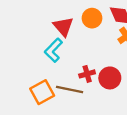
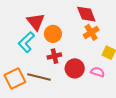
orange circle: (92, 18) -> (53, 34), moved
red cross: (87, 74) -> (54, 56), moved

